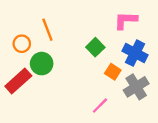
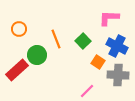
orange line: (47, 30) -> (56, 39), moved
orange circle: (22, 44) -> (19, 29), moved
gray cross: (136, 87) -> (118, 75), turned 35

